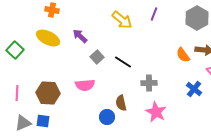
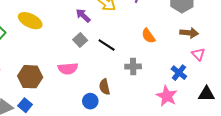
purple arrow: (80, 36) -> (83, 16), moved
orange semicircle: (183, 55) -> (148, 36), moved
pink star: (156, 112) -> (167, 96), moved
blue square: (43, 121) -> (25, 105), turned 32

